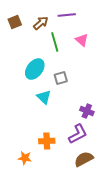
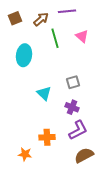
cyan ellipse: (35, 69) -> (24, 55), moved, turned -30
gray square: (61, 78) -> (73, 82), moved
purple cross: (87, 111) -> (72, 107), moved

